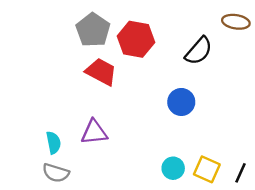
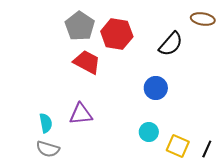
cyan circle: (173, 168) -> (149, 132), moved

